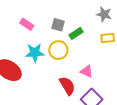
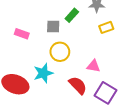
green rectangle: (76, 33) -> (72, 15), moved
cyan star: (35, 53) -> (43, 73), moved

